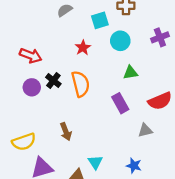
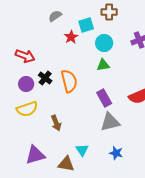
red star: (83, 48) -> (71, 37), moved
green triangle: (130, 73) -> (103, 65), moved
gray triangle: (145, 130) -> (110, 122), moved, size x1.5
yellow semicircle: (24, 142) -> (27, 109), moved

